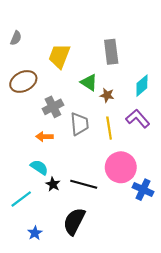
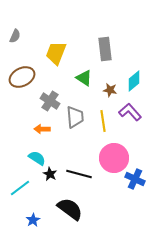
brown star: (107, 95) -> (110, 90), moved
gray cross: (53, 107) -> (50, 101), turned -30
black semicircle: (74, 221) -> (70, 209), turned 100

